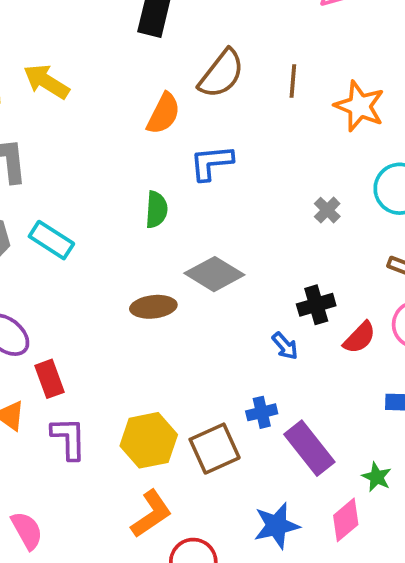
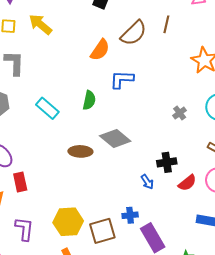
brown line: (293, 81) -> (166, 24), moved
cyan rectangle: (51, 240) -> (47, 108), moved
purple L-shape: (69, 438) -> (24, 229), moved

